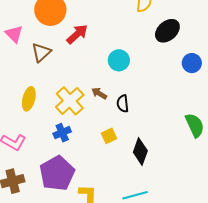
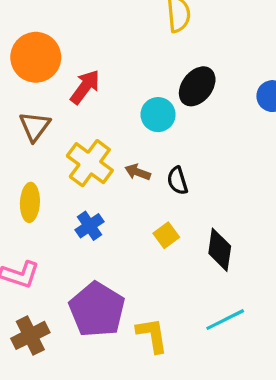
black ellipse: (167, 31) -> (197, 86), moved
yellow cross: (70, 101) -> (90, 163), moved
blue cross: (62, 133) -> (89, 226), moved

